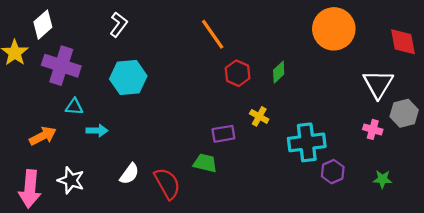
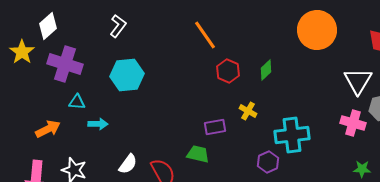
pink cross: (373, 129) -> (353, 123), size x1.4
purple hexagon: (333, 172) -> (268, 162), moved

